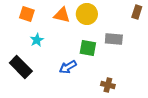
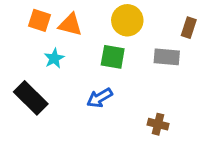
brown rectangle: (137, 12) -> (189, 28), moved
orange triangle: (62, 15) -> (70, 25), moved
green square: (88, 48) -> (113, 57), moved

